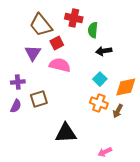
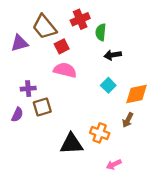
red cross: (74, 18) -> (80, 19), turned -36
purple triangle: (33, 53) -> (19, 43), moved, turned 42
purple cross: (18, 82) -> (28, 89), moved
orange cross: (99, 103) -> (100, 133), moved

